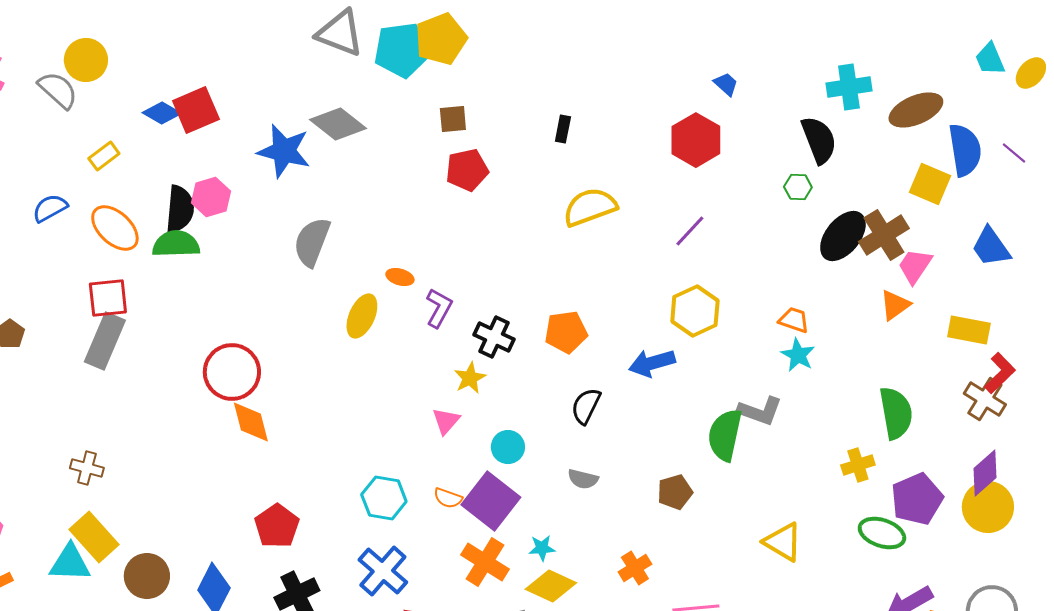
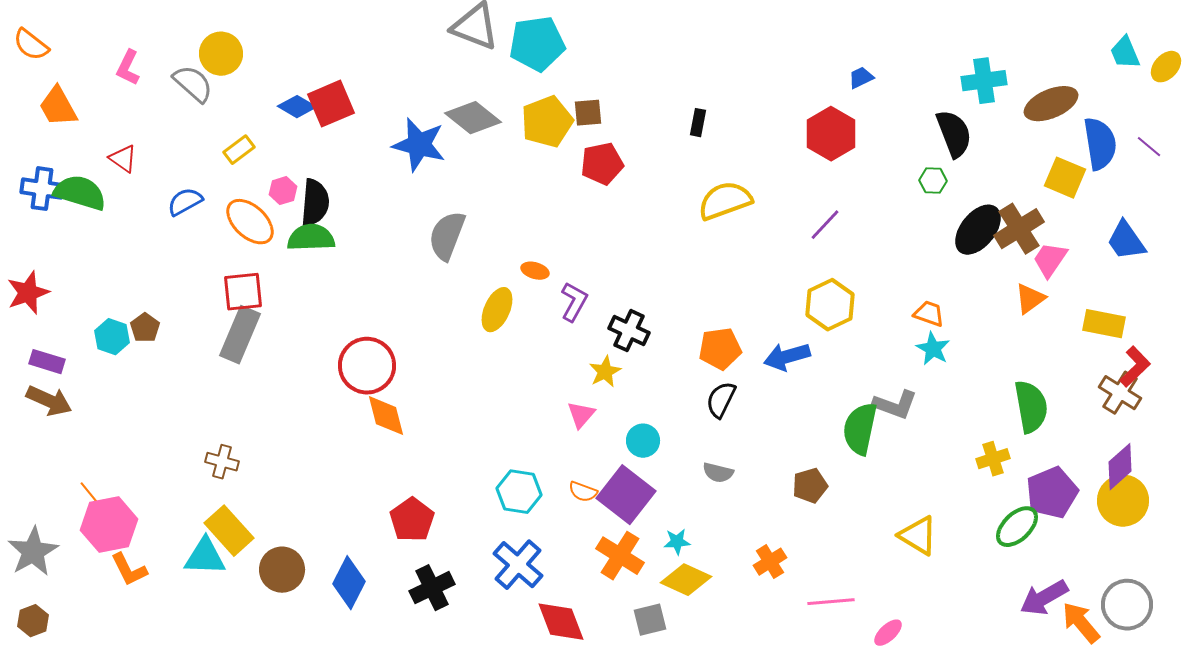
yellow pentagon: (441, 39) -> (547, 122), moved
blue trapezoid: (726, 84) -> (861, 78), turned -68
pink hexagon: (211, 197) -> (283, 191), moved, size x0.7
orange pentagon: (566, 332) -> (720, 349), moved
green ellipse: (882, 533) -> (1017, 527), turned -63

